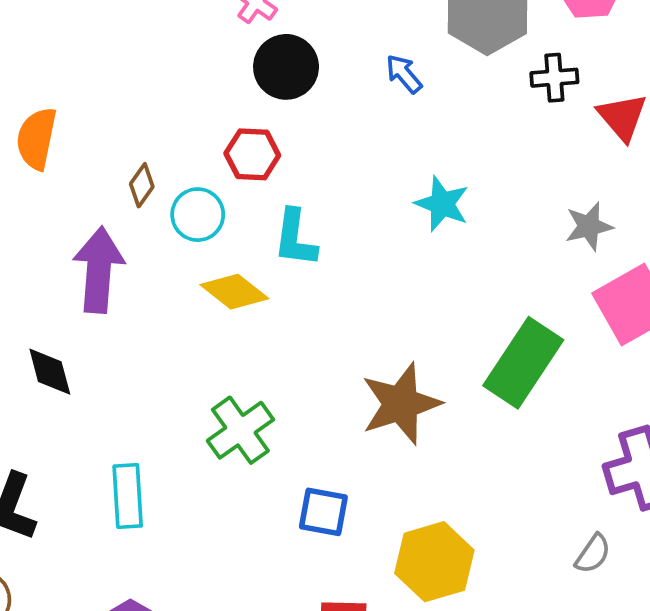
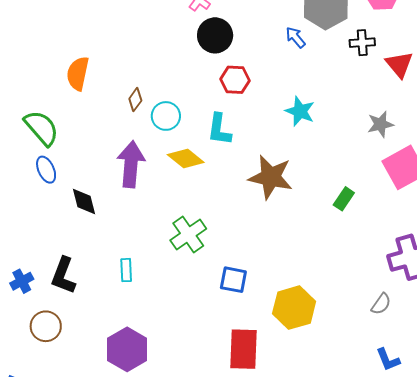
blue arrow: (404, 74) -> (296, 37), moved
red hexagon: (252, 154) -> (235, 80), moved
purple arrow: (99, 270) -> (131, 164), moved
green rectangle: (523, 363) -> (344, 199), size x0.5
brown star: (401, 404) -> (271, 177), moved, turned 30
cyan rectangle: (128, 496) -> (126, 270), size x0.7

